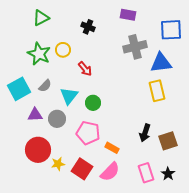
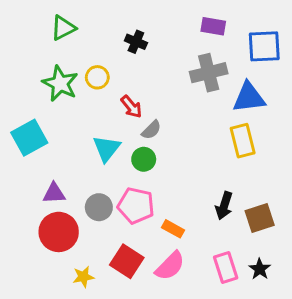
purple rectangle: (128, 15) -> (213, 26), moved
gray semicircle: (45, 86) -> (151, 130), moved
purple triangle: (35, 115) -> (54, 193), moved
gray circle: (57, 119) -> (99, 207), moved
yellow star: (58, 164) -> (83, 277), moved

